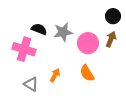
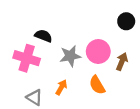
gray star: (63, 32) -> (70, 56), moved
brown arrow: (111, 39) -> (122, 62), moved

